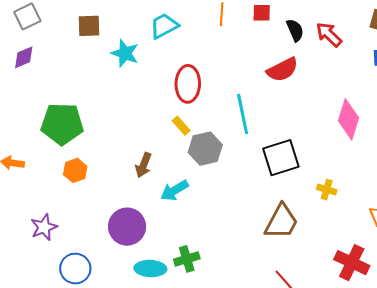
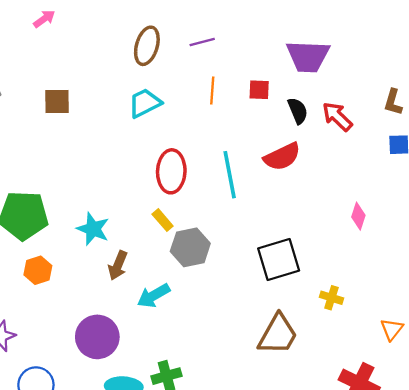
cyan star: (125, 53) -> (93, 229), moved
cyan line: (243, 114) -> (230, 175), moved
pink diamond: (348, 119) -> (358, 216), size x0.6

